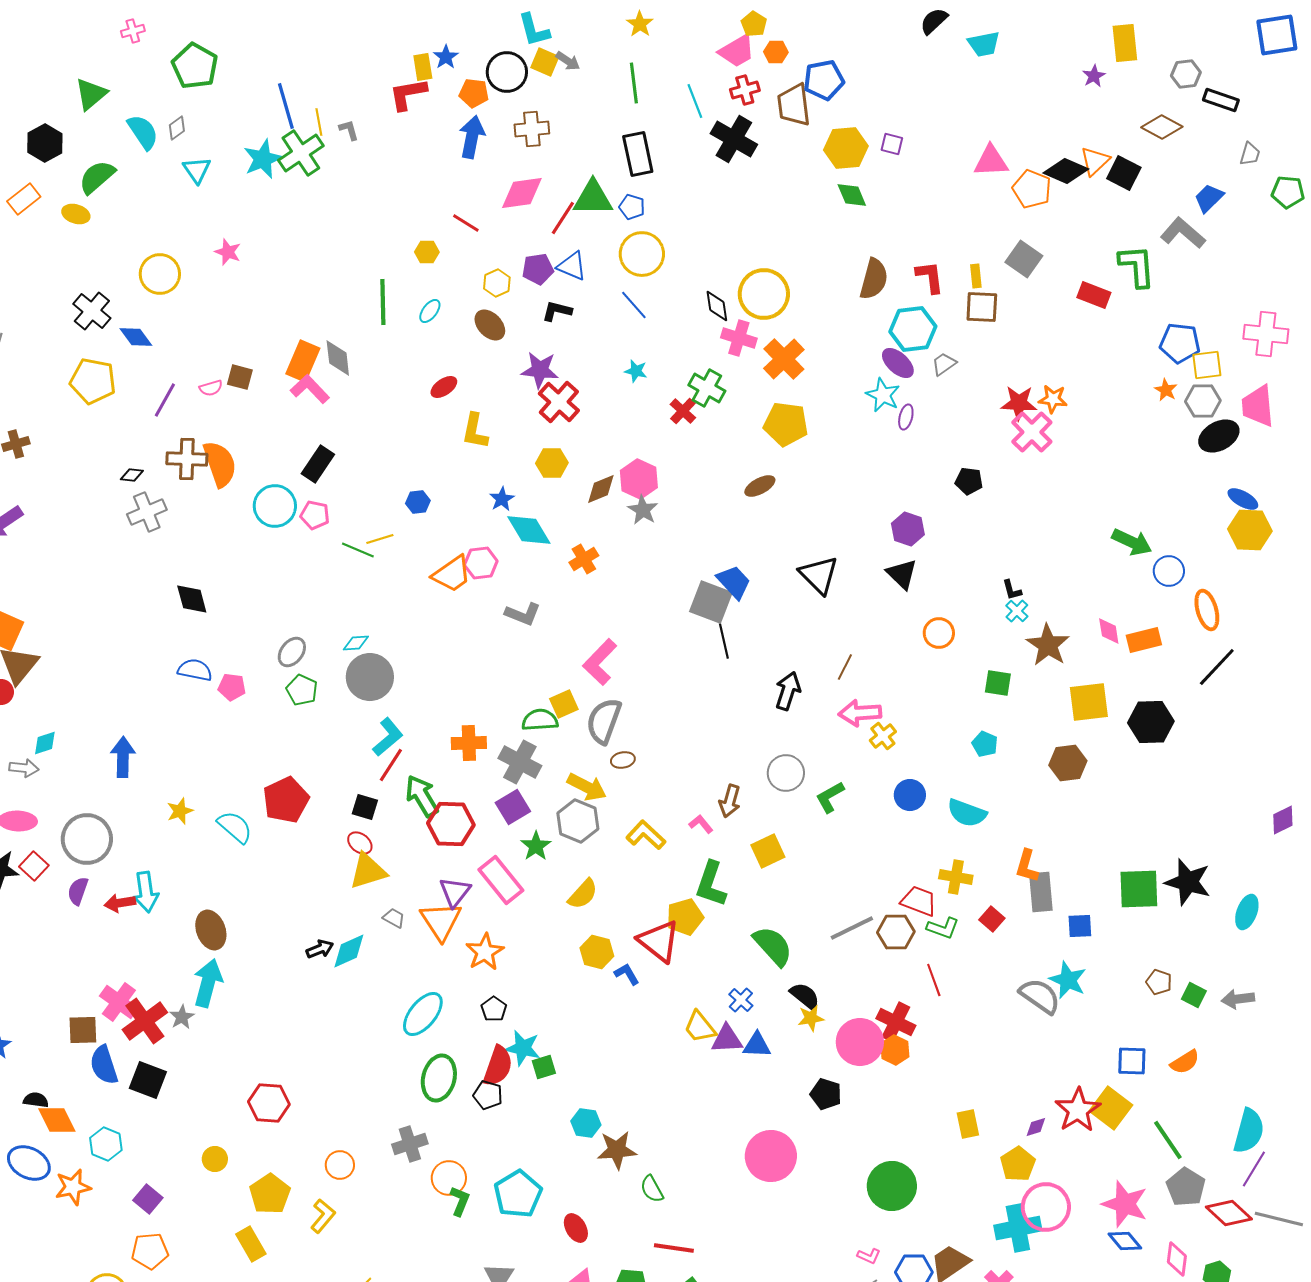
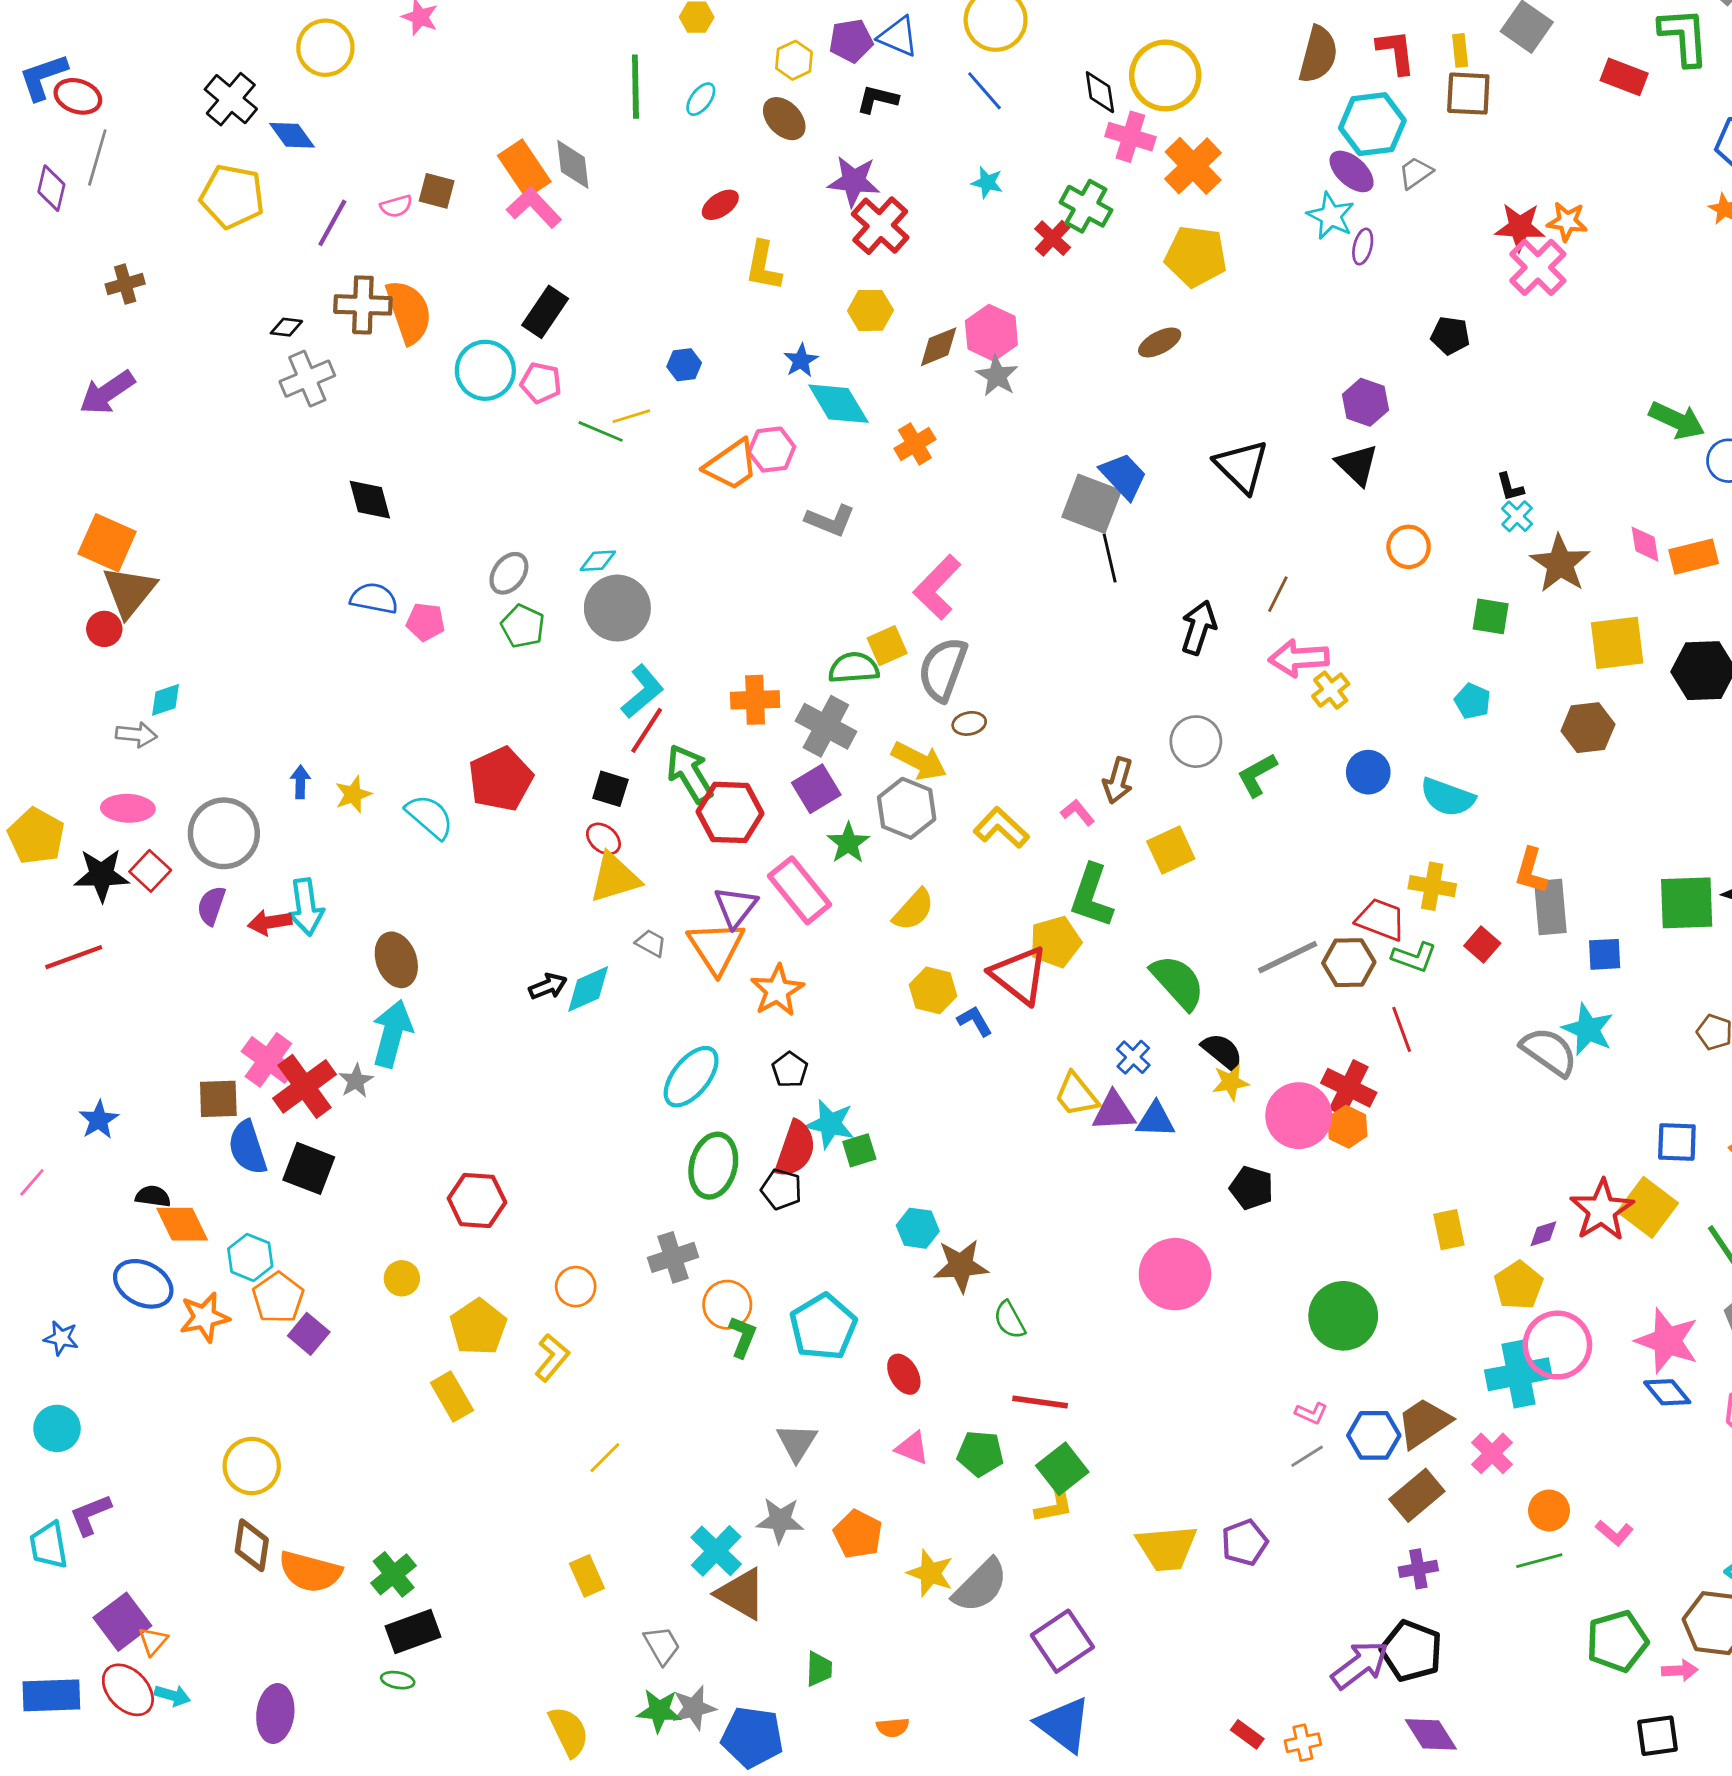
orange rectangle: (303, 361) -> (524, 169), turned -57
blue arrow: (123, 757) -> (300, 782), moved, size x0.6
orange pentagon: (150, 1251) -> (278, 1298), moved, turned -30

